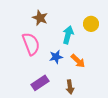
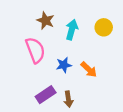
cyan arrow: (68, 35) -> (72, 30), moved
brown arrow: (70, 87) -> (68, 99), moved

